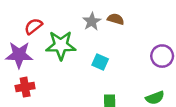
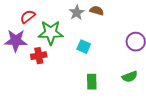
red cross: (25, 87) -> (39, 56), moved

